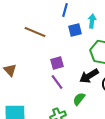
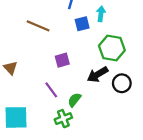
purple line: (57, 82) -> (51, 90), moved
green semicircle: (79, 99) -> (74, 100), moved

